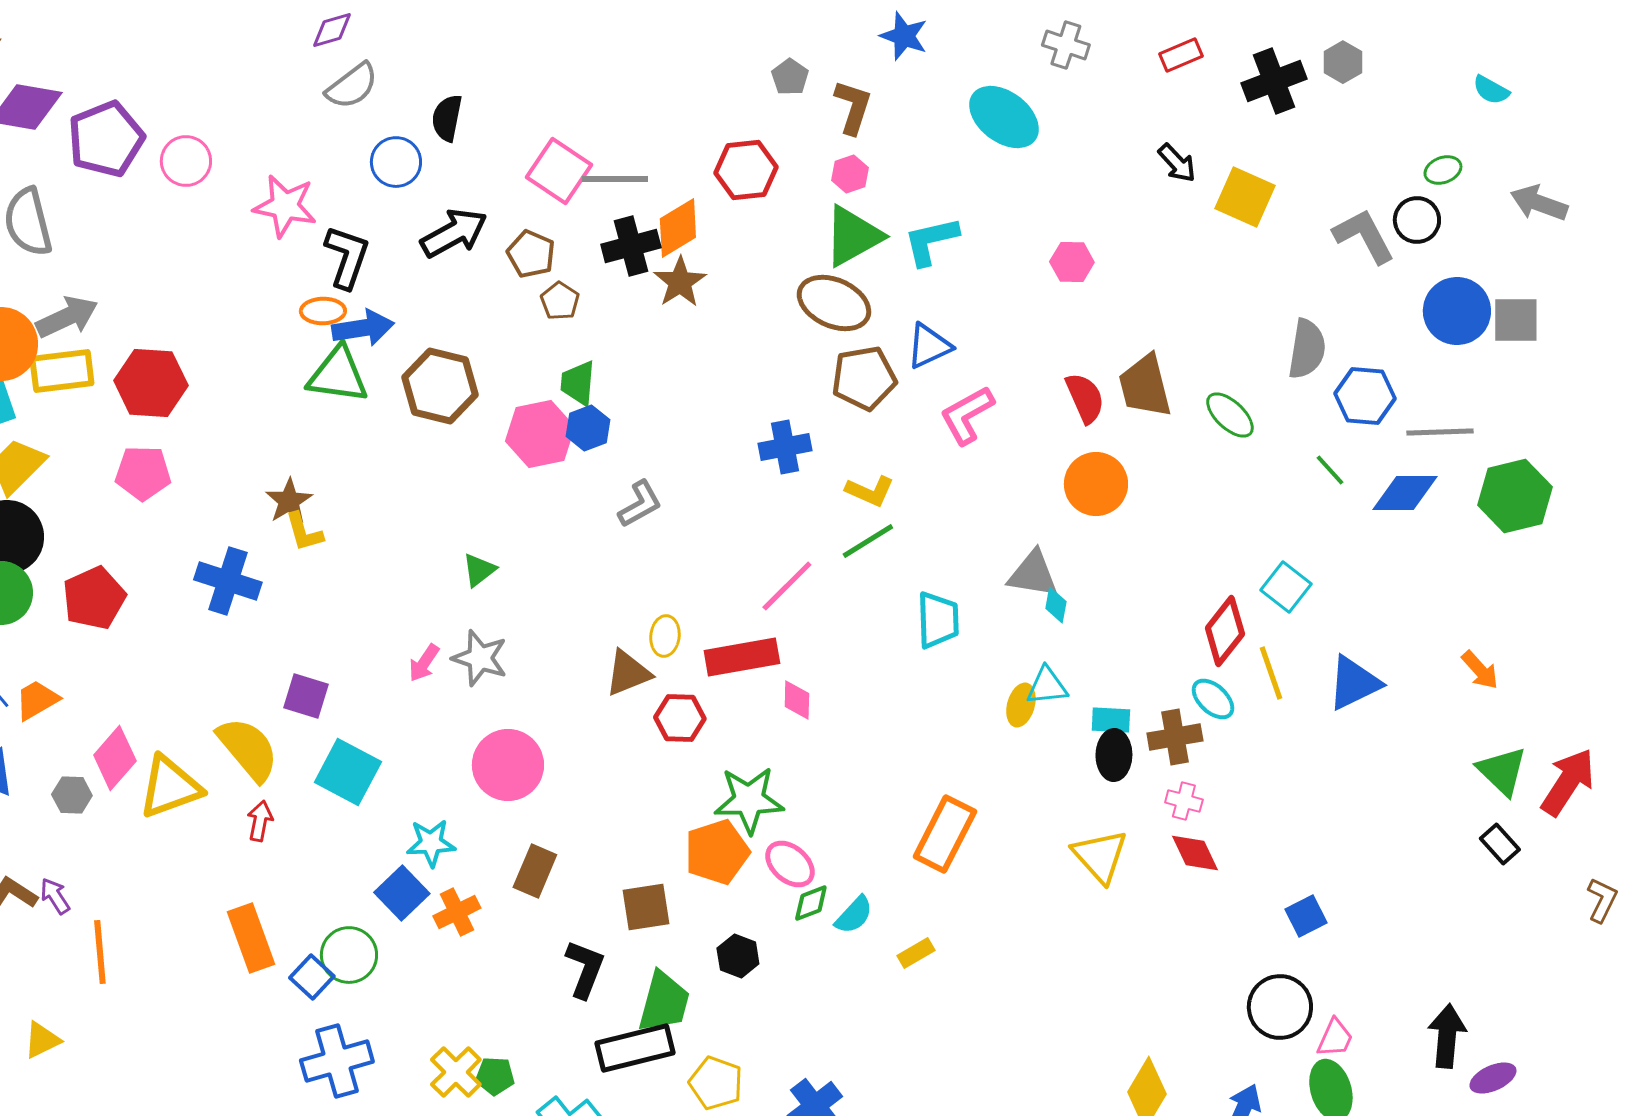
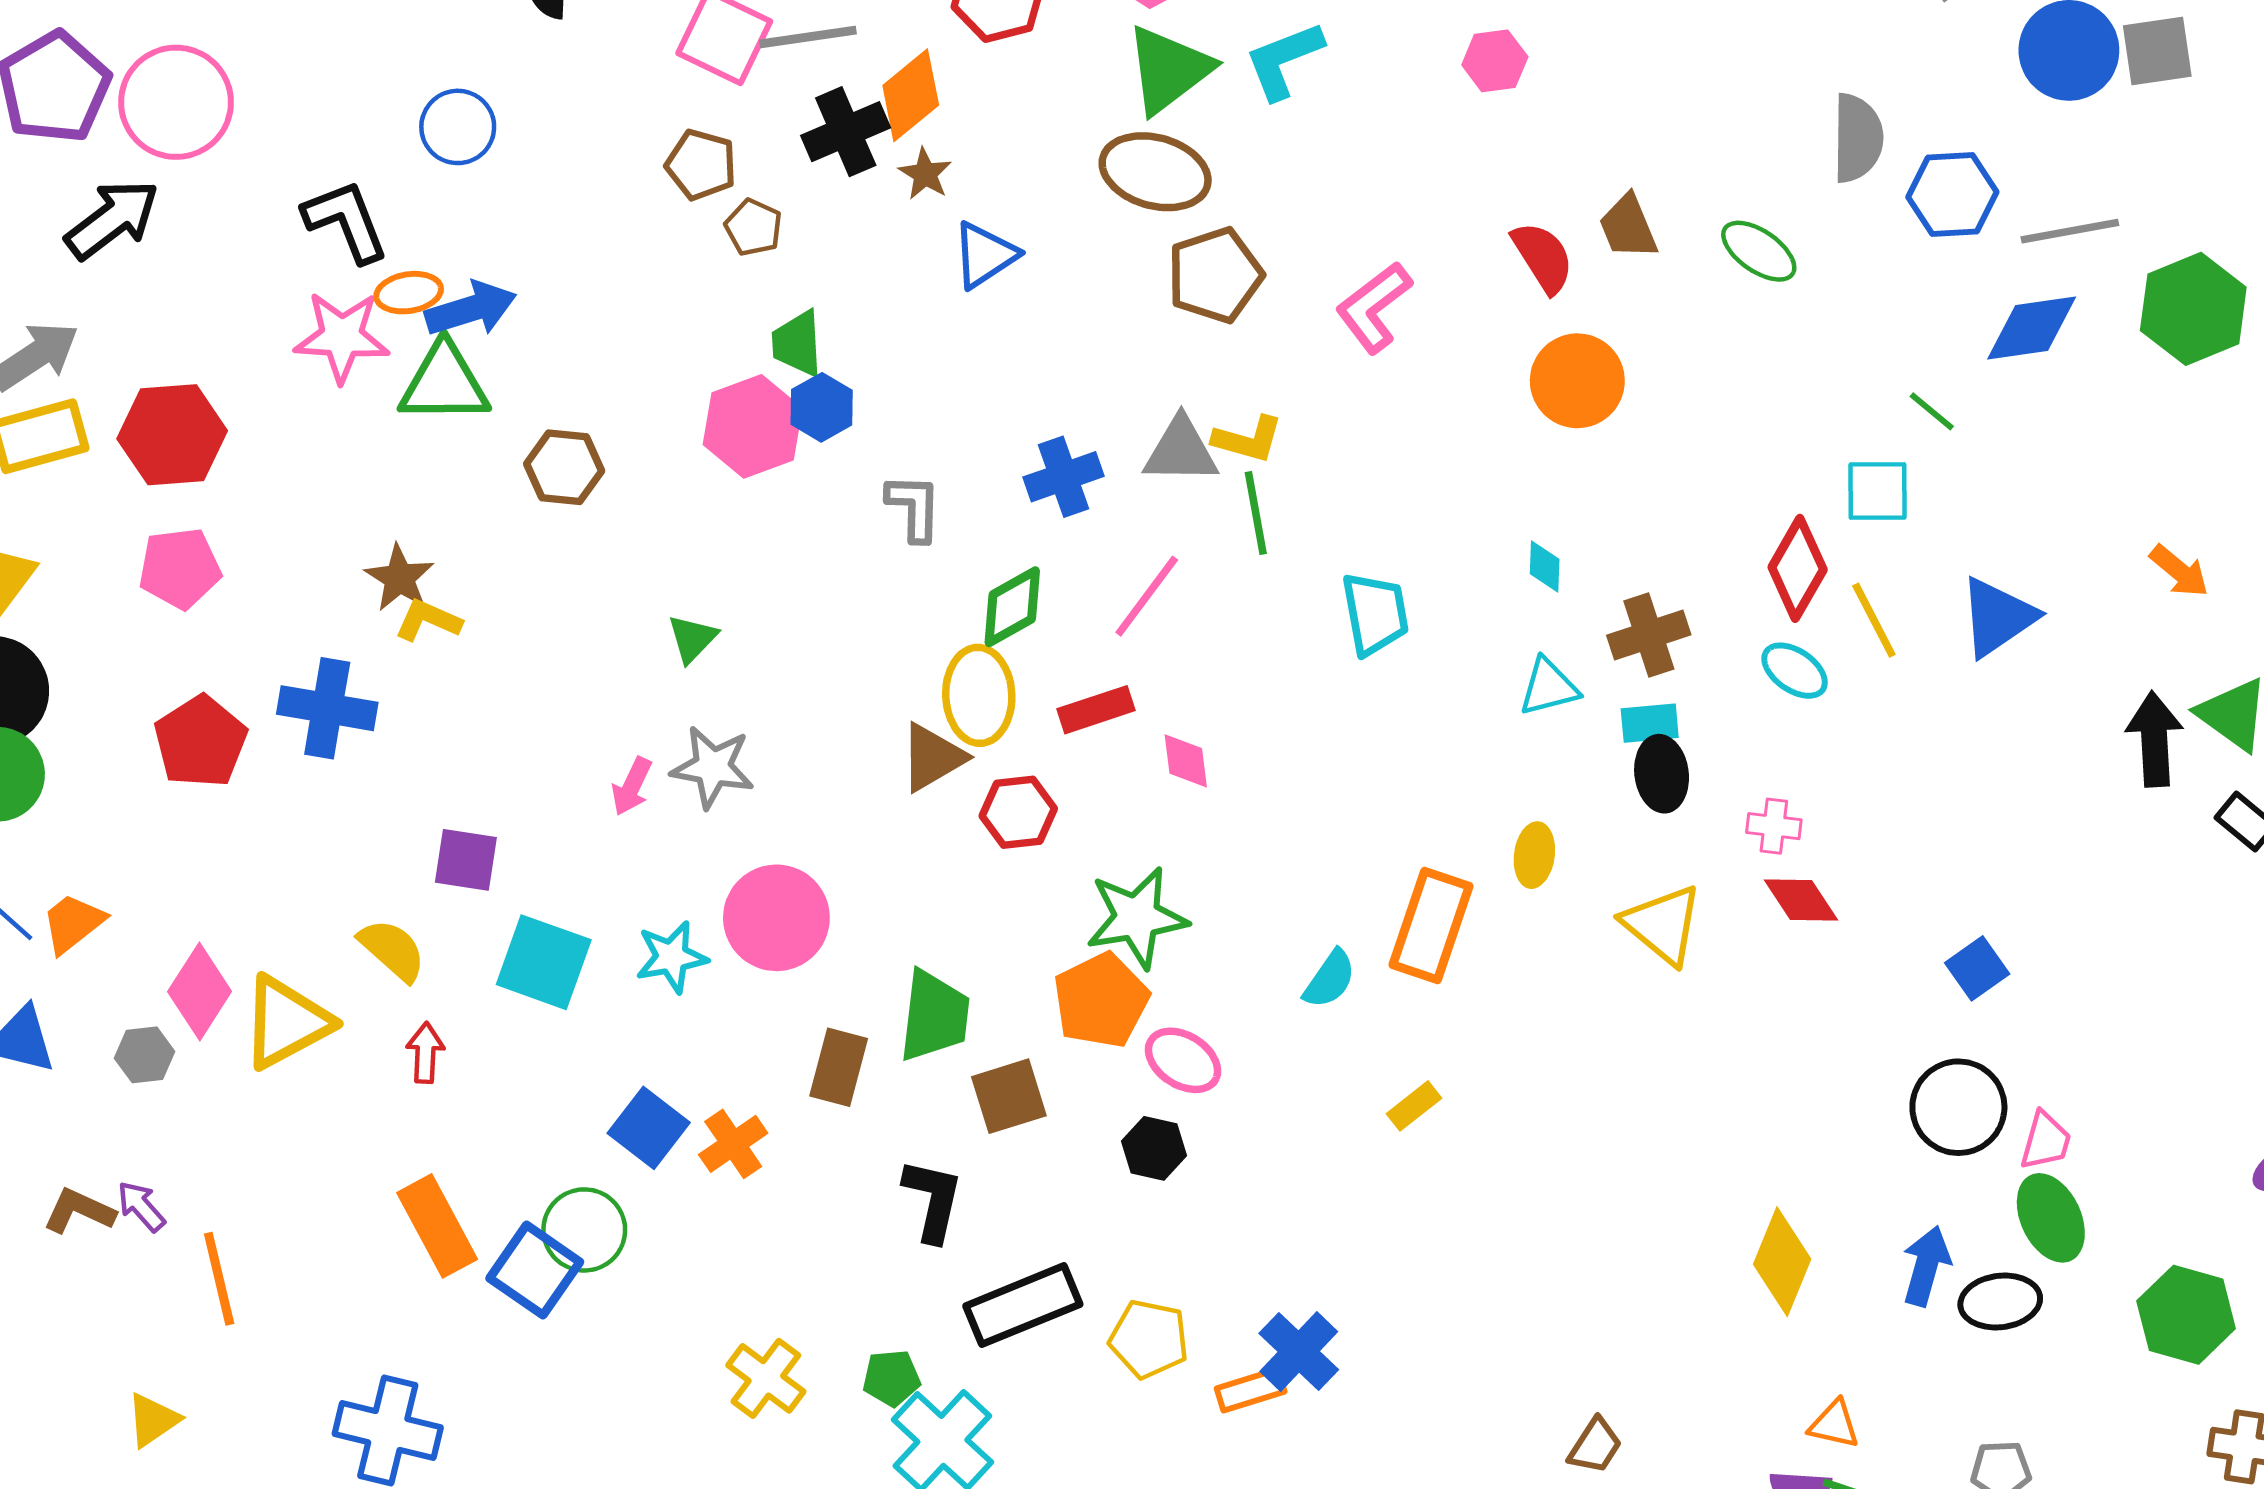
pink circle: (186, 161) -> (176, 102), size x1.5
blue circle: (396, 162) -> (458, 127), moved
pink star: (285, 206) -> (342, 337), moved
black arrow: (454, 233) -> (112, 219), moved
black L-shape: (347, 257) -> (346, 221), moved, turned -32
brown star: (680, 282) -> (925, 174), size x0.7
blue triangle: (929, 346) -> (985, 255), moved
brown hexagon: (440, 386) -> (564, 467), moved, size x0.7
brown trapezoid: (1145, 386) -> (1628, 227), size x0.7
blue cross: (785, 447) -> (1063, 477), moved
green line: (1330, 470) -> (1932, 411), moved
gray L-shape: (640, 504) -> (914, 507), turned -51
yellow L-shape: (304, 532) -> (428, 620), turned 138
green line: (868, 541) -> (1256, 513), turned -60
gray triangle: (1033, 574) -> (1181, 451), moved
cyan square: (1286, 587) -> (1878, 491), turned -30
red pentagon: (94, 598) -> (200, 742), moved
yellow ellipse: (665, 636) -> (979, 695), size x1.6
red rectangle: (742, 657) -> (1096, 710), size x0.7
yellow ellipse: (1021, 705) -> (1534, 855), moved
brown cross: (1175, 737) -> (1649, 635), moved
yellow semicircle: (248, 749) -> (392, 950), size x0.7
cyan star: (431, 843) -> (672, 957), moved
pink ellipse: (790, 864) -> (1183, 1060), moved
green diamond: (811, 903) -> (1012, 607), moved, size x1.4
cyan semicircle: (854, 915) -> (1330, 979), moved
blue square: (312, 977) -> (535, 1270), size x1.4
green trapezoid: (664, 1002) -> (934, 1016), moved
black arrow: (1447, 1036) -> (2154, 739), moved
blue cross: (337, 1061) -> (388, 1431), moved, turned 38
green pentagon: (495, 1076) -> (891, 1378), moved

